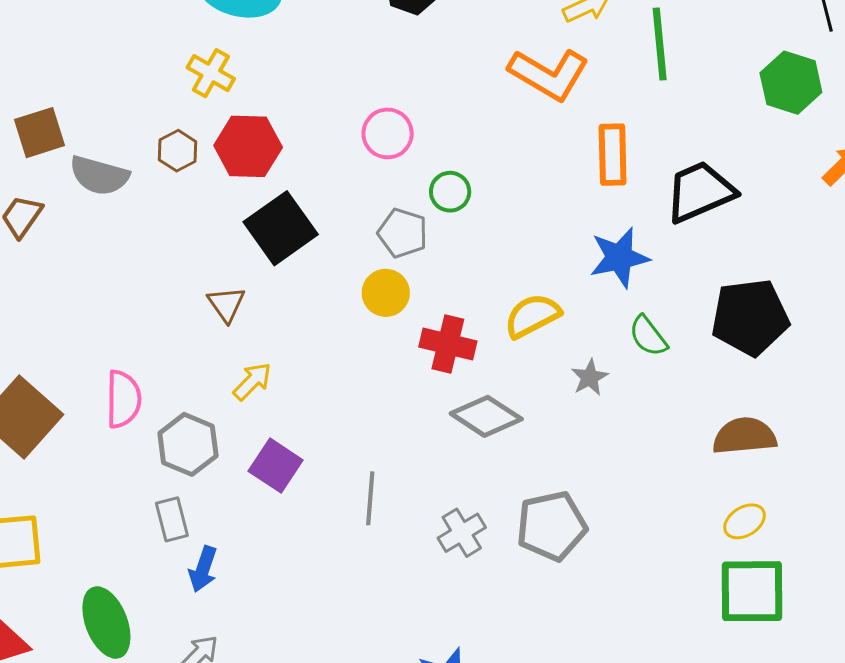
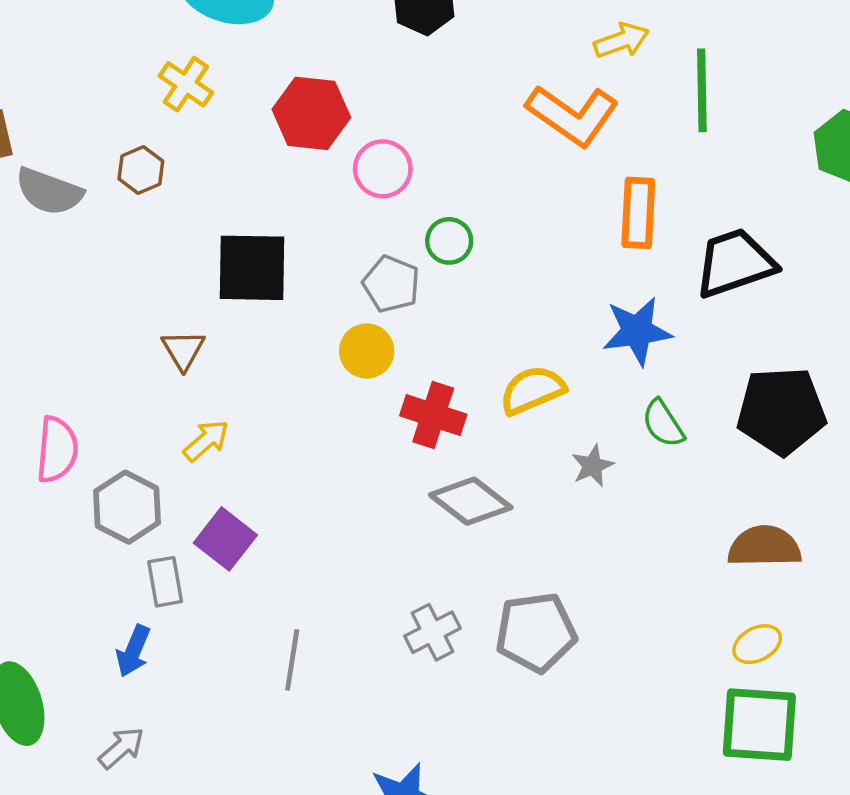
red hexagon: (248, 146) -> (311, 113), moved
black square: (281, 228) -> (252, 268), turned 32
gray line: (370, 498) -> (292, 660), moved
gray rectangle: (172, 519) -> (165, 582), moved

